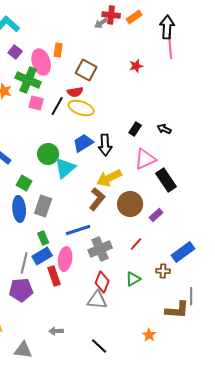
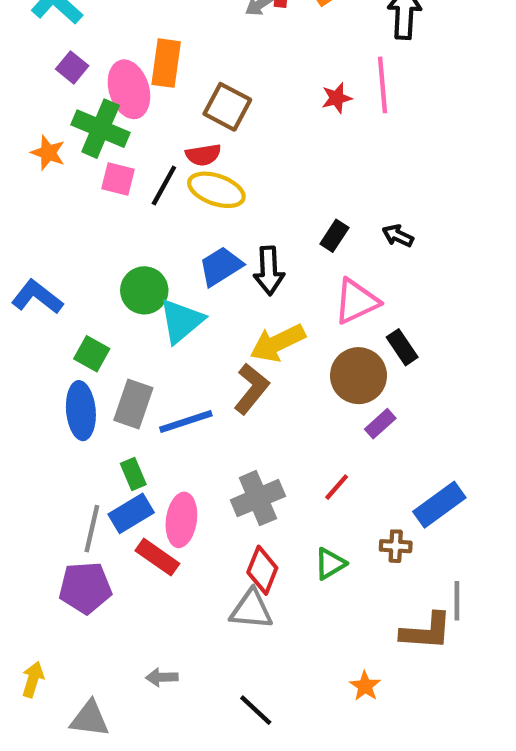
pink line: (170, 46) -> (383, 85), moved
orange rectangle: (58, 50) -> (166, 63), size x1.5
black rectangle: (166, 180) -> (402, 347), size x0.7
brown circle: (130, 204) -> (358, 376), moved
blue line: (78, 230) -> (186, 422), moved
red rectangle: (54, 276) -> (157, 557), turned -36

